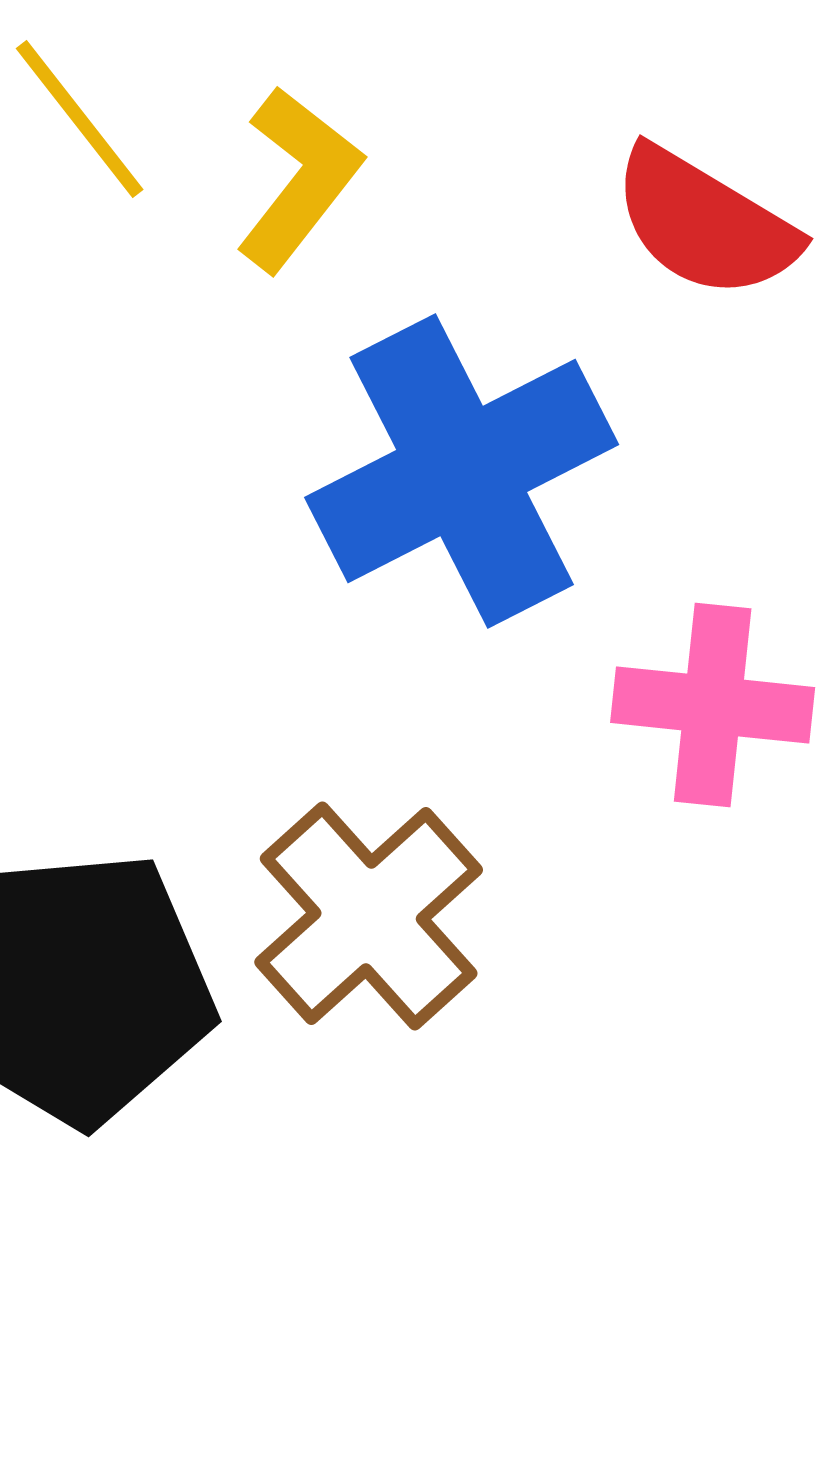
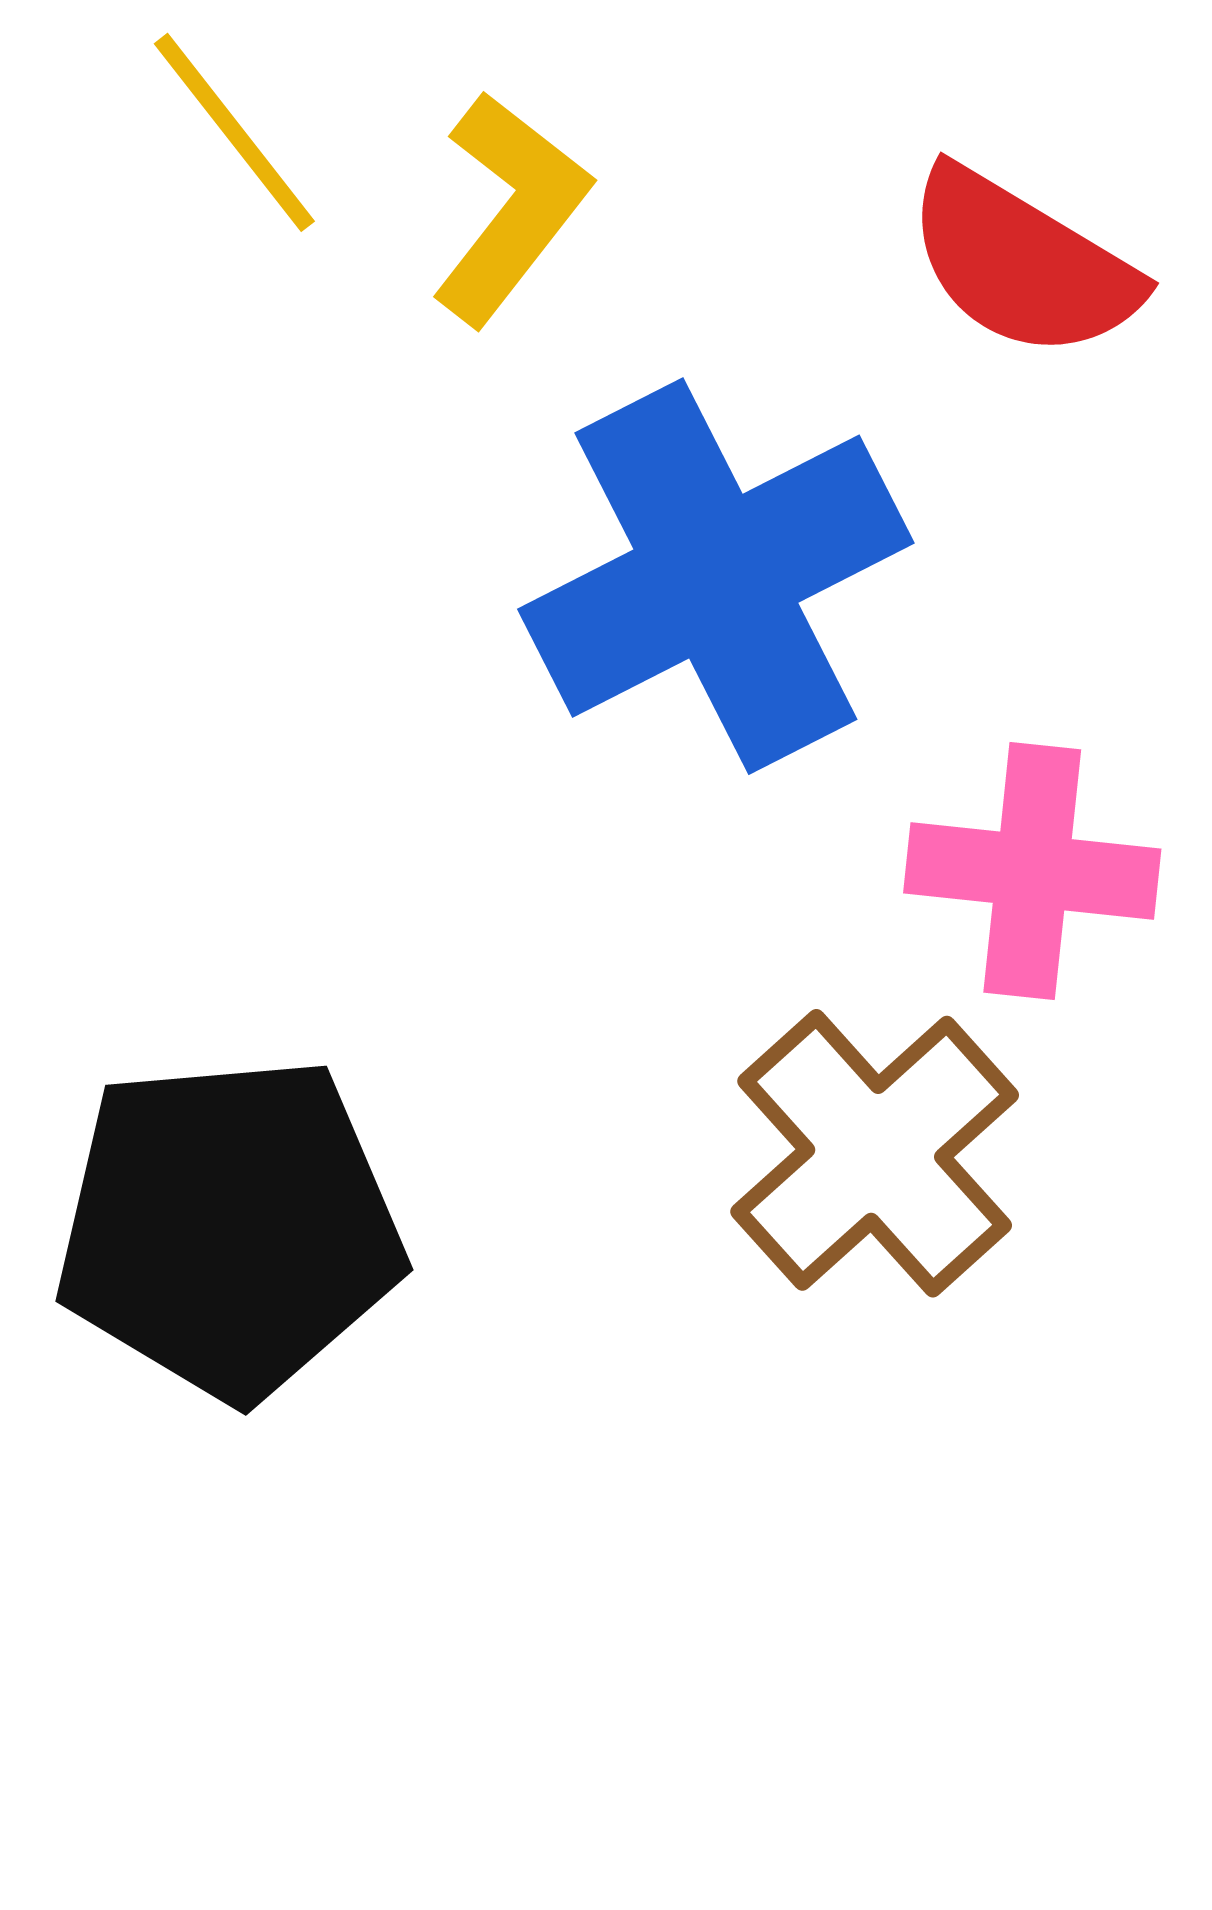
brown cross: (369, 916) -> (875, 1153), moved

